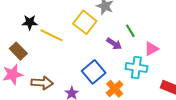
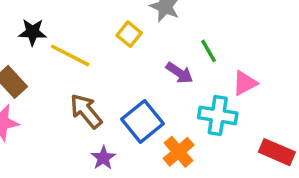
yellow square: (85, 22) -> (129, 34), size x0.6
brown arrow: (42, 83) -> (86, 111), moved, turned -135

